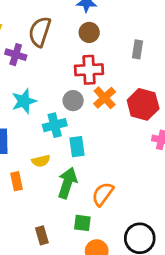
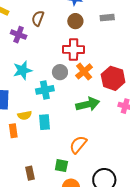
brown semicircle: (40, 32) -> (38, 18), size x0.7
gray rectangle: (137, 49) -> (107, 18), moved, turned 72
cyan rectangle: (77, 147) -> (44, 122), moved
yellow semicircle: (41, 161) -> (25, 115), moved
green arrow: (67, 183) -> (88, 104), moved, turned 55

